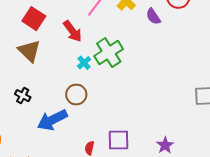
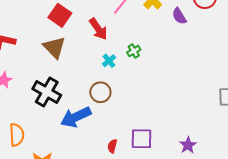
green cross: (109, 52) -> (134, 51), size x0.5
black cross: (23, 96) -> (47, 92), size x1.8

